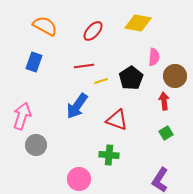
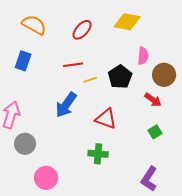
red arrow: (164, 101) -> (153, 100), turned 132
pink circle: (79, 179) -> (46, 178), moved

